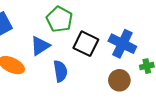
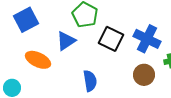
blue semicircle: (60, 71) -> (90, 81), moved

